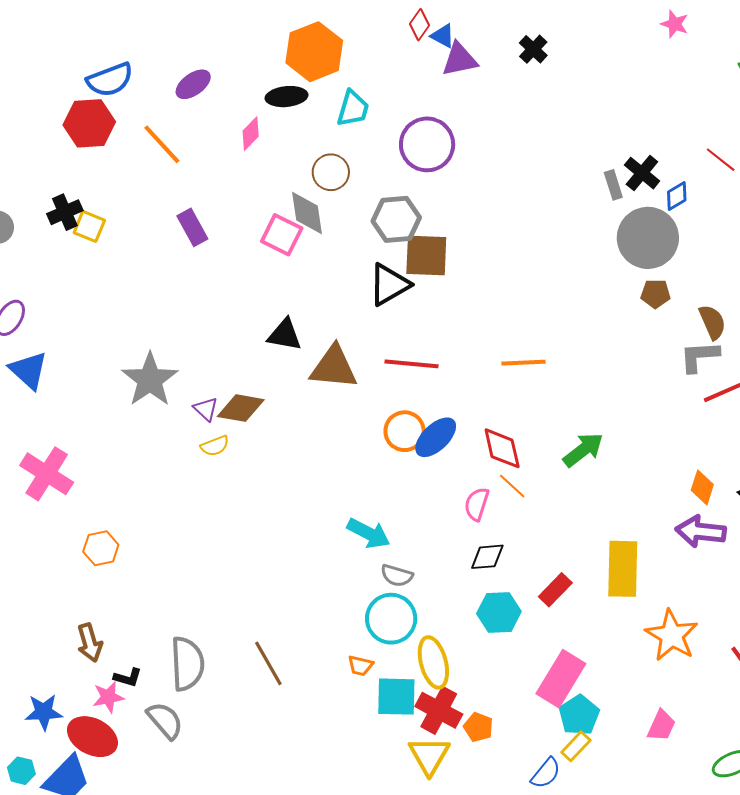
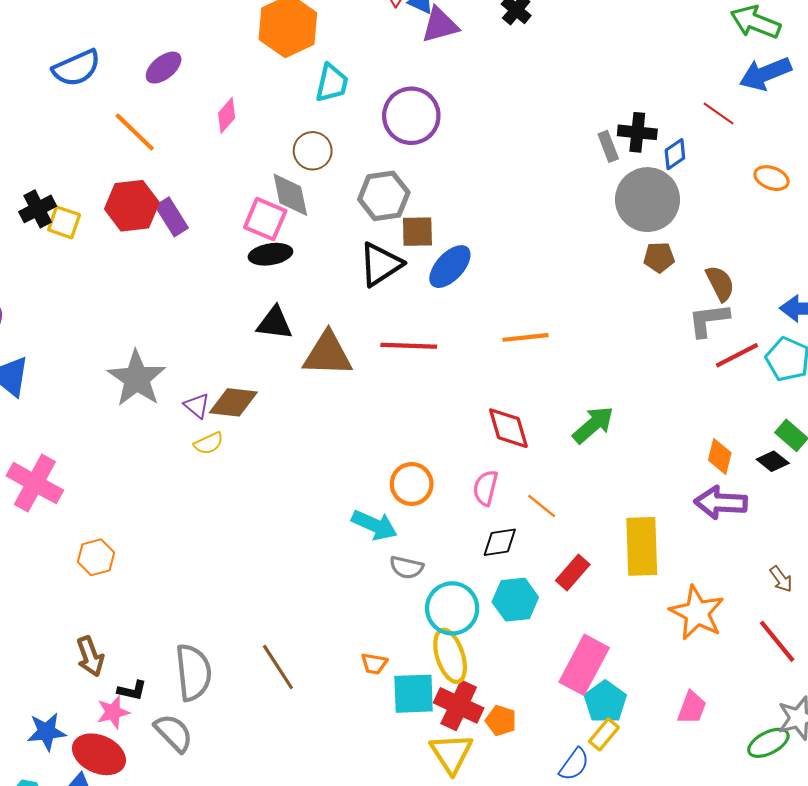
black ellipse: (287, 97) -> (270, 254), moved
red hexagon: (89, 123) -> (132, 206), moved
black cross: (642, 173) -> (637, 132), turned -30
brown square: (426, 255) -> (417, 232), size x0.7
orange circle: (405, 431) -> (412, 484), moved
blue ellipse: (436, 437) -> (450, 267), moved
orange line: (512, 486) -> (542, 506), moved
cyan circle: (391, 619) -> (452, 608), moved

